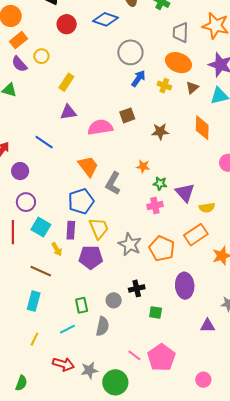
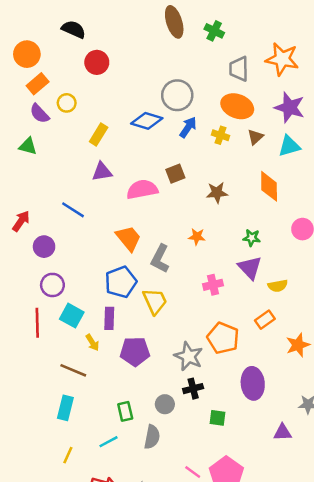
blue diamond: (106, 19) -> (147, 121), moved
green star: (160, 184) -> (252, 238), moved
yellow trapezoid: (99, 228) -> (155, 301), moved
orange rectangle: (196, 235) -> (265, 320), size x0.7
gray star: (130, 244) -> (189, 356), moved

